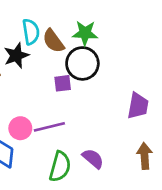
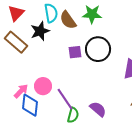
black circle: (82, 63) -> (98, 49), moved
purple line: (49, 127) -> (65, 99), moved, turned 70
green semicircle: (60, 167) -> (73, 115), size x0.7

